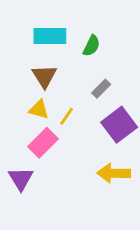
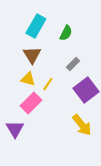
cyan rectangle: (50, 36) -> (36, 26), turned -60
yellow arrow: (114, 173) -> (82, 125), turned -130

